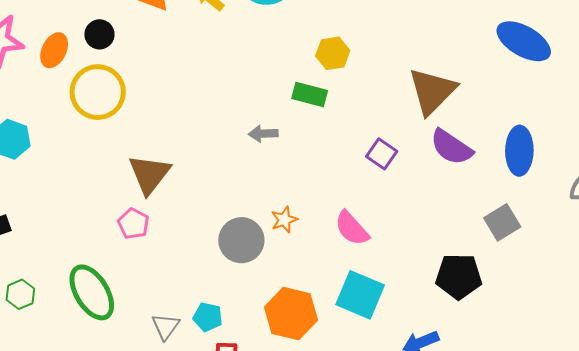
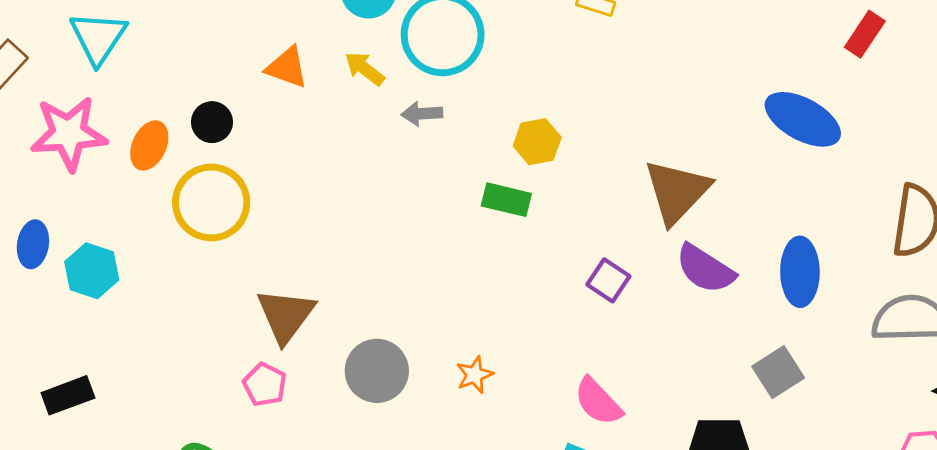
gray arrow: (263, 134) -> (422, 114), moved
pink semicircle: (352, 228) -> (598, 402), moved
gray circle: (241, 240) -> (377, 371), moved

